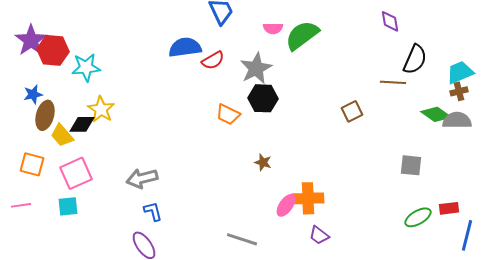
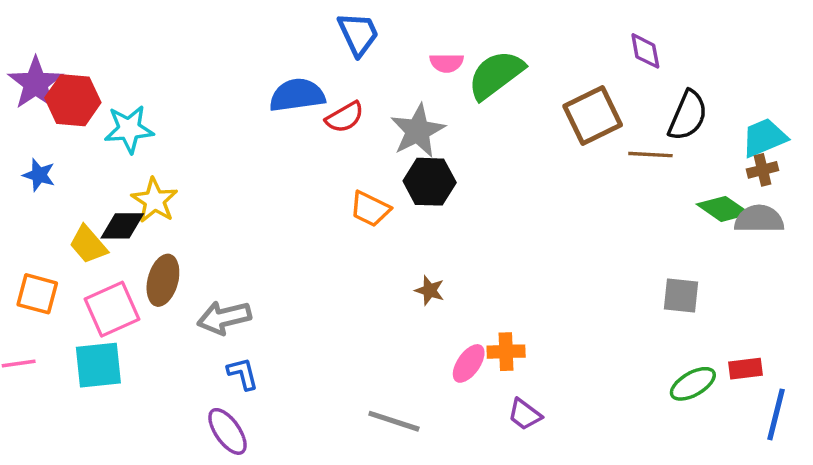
blue star: (33, 94) -> (39, 175), turned 30
brown square: (352, 111) -> (593, 115), moved, size x1.6
brown ellipse: (45, 115) -> (163, 280), moved
orange cross: (308, 198) -> (506, 352), size x0.7
cyan square: (68, 206) -> (98, 365), size x1.4

